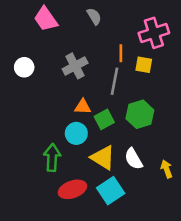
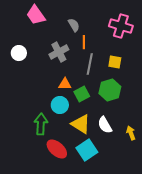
gray semicircle: (94, 16) -> (74, 25), moved
pink cross: (154, 33) -> (121, 26), turned 35
orange line: (121, 53) -> (84, 42), moved
yellow square: (144, 65) -> (115, 62), moved
red ellipse: (72, 189) -> (57, 149), turned 60

